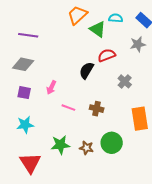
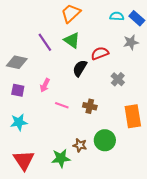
cyan semicircle: (116, 18) -> (117, 16), moved
green triangle: (98, 29) -> (72, 40), moved
purple line: (28, 35) -> (45, 42), moved, turned 48
green star: (60, 145) -> (61, 158), moved

